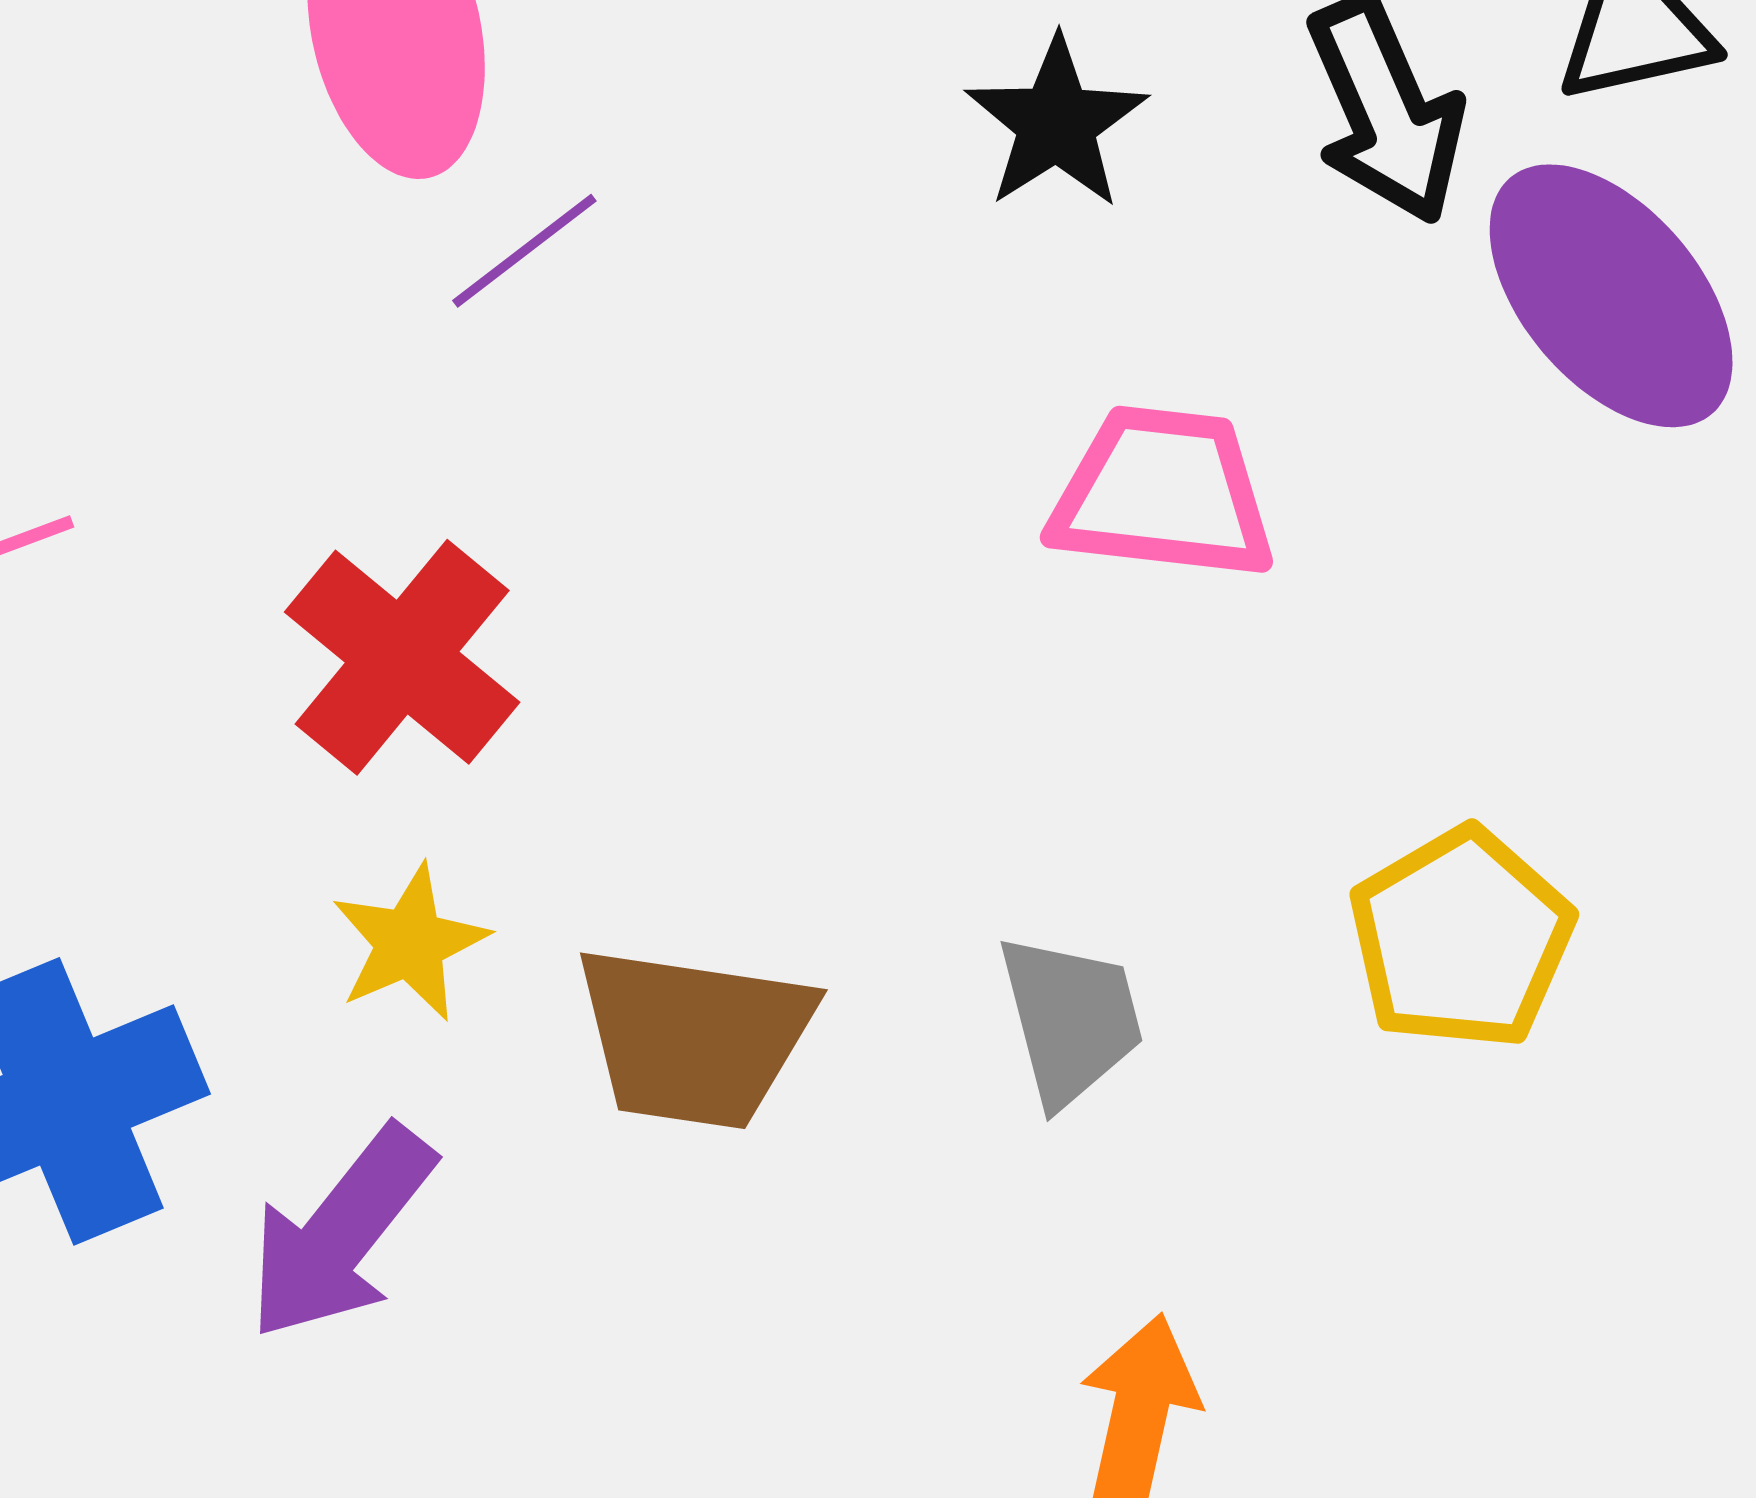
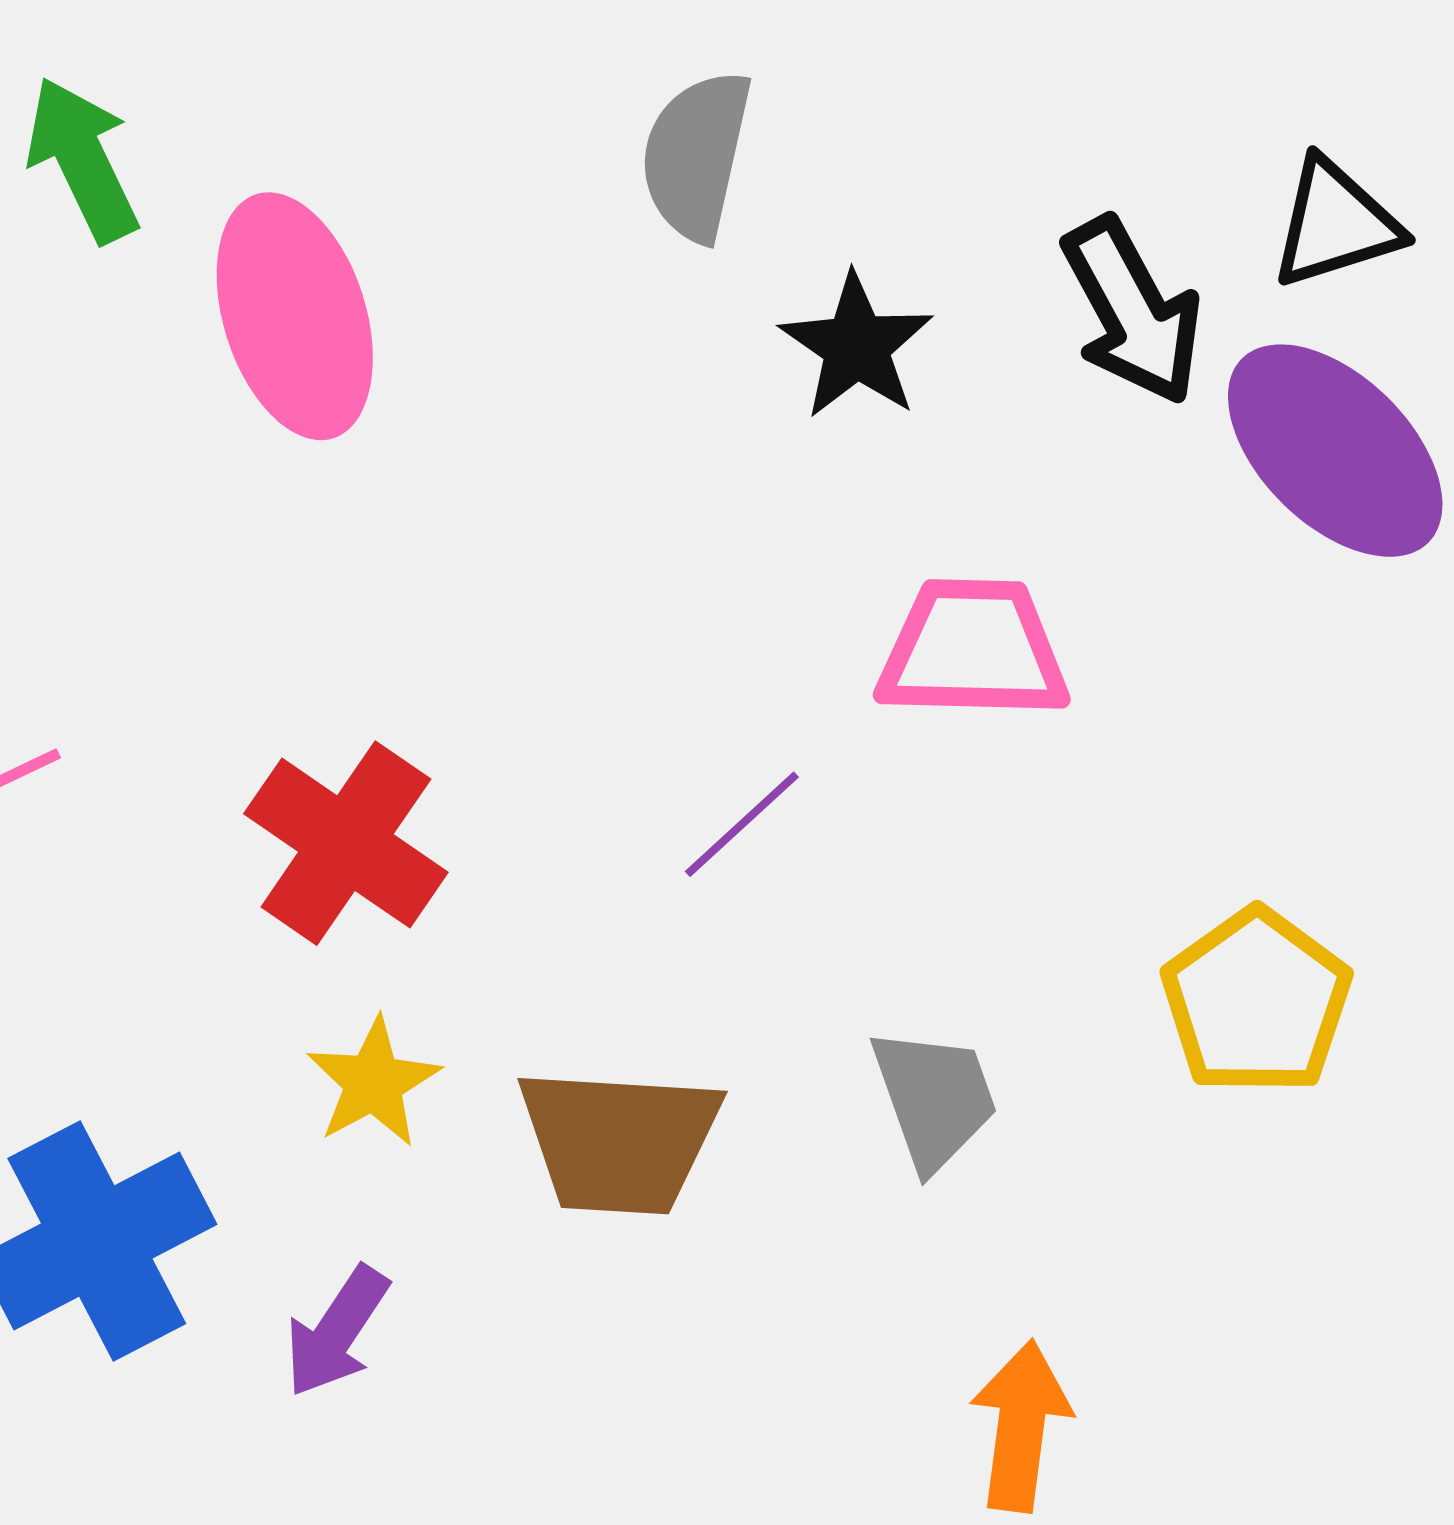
purple line: (524, 251) -> (742, 824), moved
purple arrow: (341, 1233) -> (337, 1331), size x0.7

